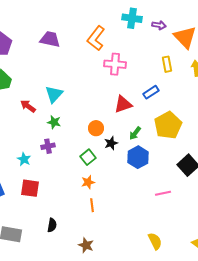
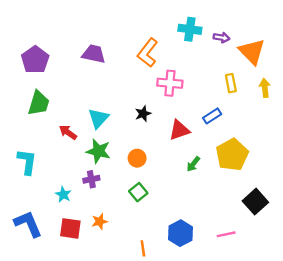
green star: (54, 122) -> (98, 151), size x1.5
orange circle: (96, 128) -> (137, 158), moved
black star: (111, 143) -> (143, 114), moved
blue hexagon: (138, 157) -> (180, 233), moved
orange star: (88, 182) -> (100, 221), moved

